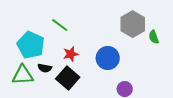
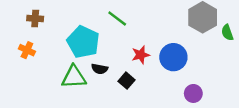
red star: (71, 54) -> (141, 55), moved
black square: (68, 78) -> (127, 81), size x0.6

